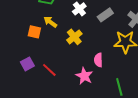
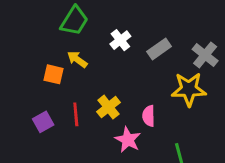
yellow cross: (74, 37) -> (109, 107), moved
red line: (49, 70) -> (76, 114), moved, turned 42

